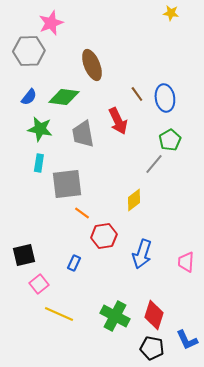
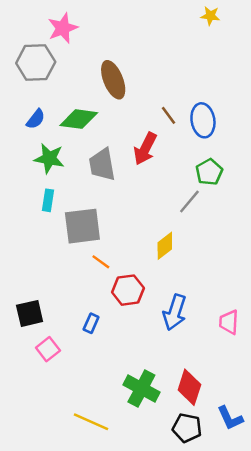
red arrow: (118, 121) -> (145, 149), turned 52
yellow line: (59, 314) -> (91, 422), moved

